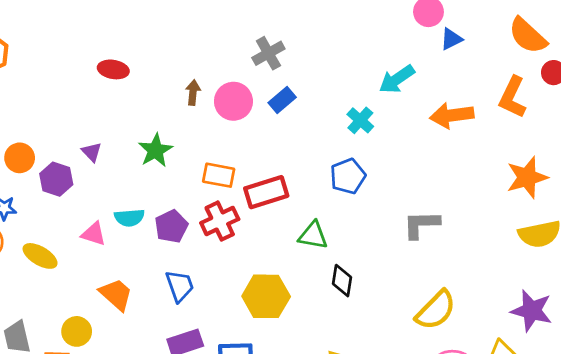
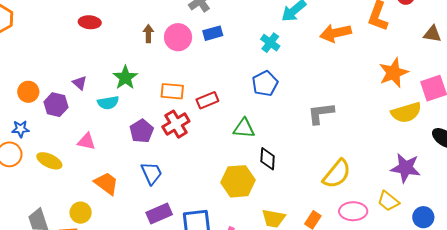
blue rectangle: (282, 100) -> (213, 33), turned 30
red rectangle: (266, 192) -> (207, 100), size x0.7
cyan semicircle: (129, 218) -> (108, 103), moved
yellow hexagon: (266, 296) -> (238, 181), moved

